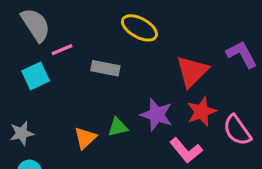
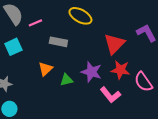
pink line: (62, 50) -> (35, 23), moved
red star: (201, 112) -> (120, 70), turned 30
orange triangle: (85, 138) -> (45, 69), moved

